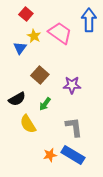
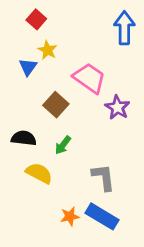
pink trapezoid: (60, 33) -> (89, 78), moved
purple star: (72, 85) -> (117, 107), moved, turned 30
black semicircle: (17, 99) -> (24, 138), turned -144
yellow semicircle: (28, 124) -> (39, 173), turned 150

